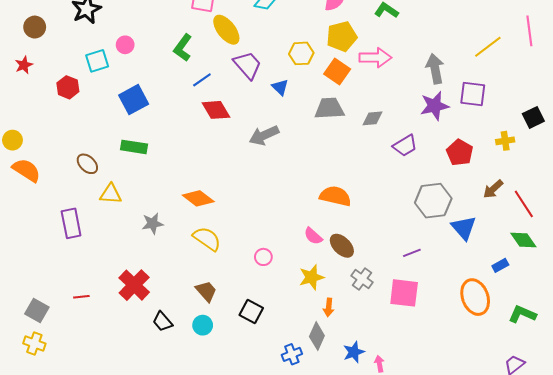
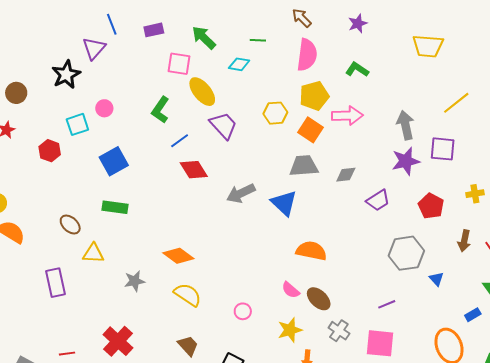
blue triangle: (280, 87) -> (284, 203), moved, size x1.6
brown arrow: (493, 189) -> (464, 241), turned -35
blue triangle: (464, 228) -> (437, 279), size x0.6

